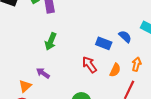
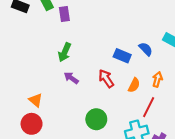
purple arrow: (43, 73) -> (71, 78), moved
orange triangle: (25, 86) -> (36, 100), turned -40

